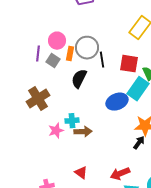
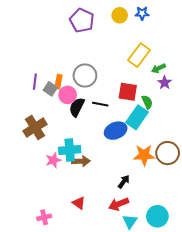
pink circle: (57, 41) -> (68, 95), moved
orange rectangle: (70, 54) -> (58, 82), moved
black line: (102, 60) -> (100, 104), moved, turned -70
cyan cross: (72, 121) -> (70, 150), size x1.5
black arrow: (139, 143) -> (124, 182), moved

